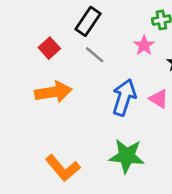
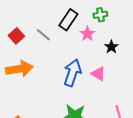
black rectangle: (88, 21) -> (68, 20), moved
gray line: (95, 55) -> (43, 35), moved

